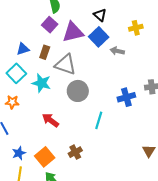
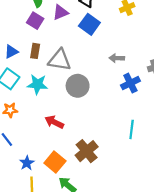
purple triangle: (73, 32) -> (60, 12), moved, size x0.7
gray arrow: (117, 51) -> (117, 58), moved
cyan line: (99, 120) -> (132, 129), moved
brown cross: (75, 152) -> (87, 151), size x1.5

